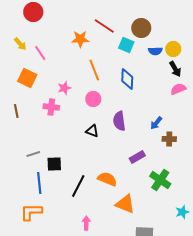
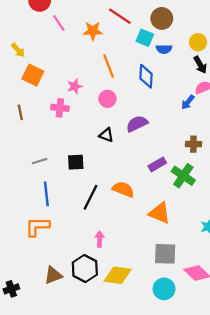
yellow arrow: (20, 44) -> (18, 50), moved
blue semicircle: (155, 51) -> (164, 49), moved
pink line: (40, 53) -> (59, 23), moved
purple semicircle: (119, 121) -> (137, 124), turned 72
blue arrow: (156, 123) -> (188, 102), moved
black square: (54, 164) -> (76, 162), moved
green cross: (160, 180) -> (183, 176), moved
orange triangle: (125, 204) -> (160, 213), moved

